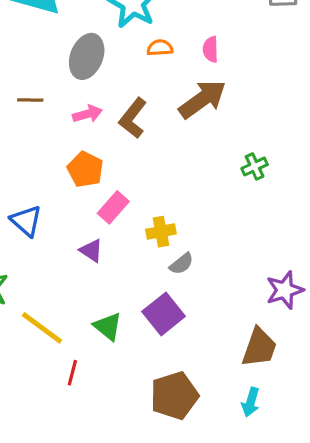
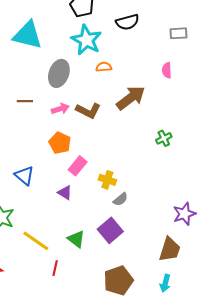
pink semicircle: (211, 49) -> (167, 70), moved
brown L-shape: (133, 118) -> (88, 111), turned -100
yellow cross: (161, 232) -> (107, 180), turned 30

